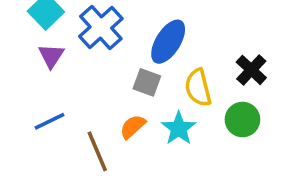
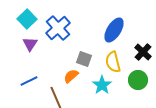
blue ellipse: (168, 42) -> (114, 30), moved
orange semicircle: (133, 127) -> (71, 76), moved

